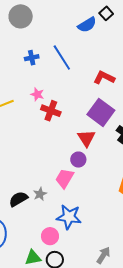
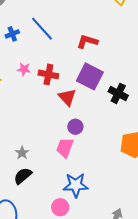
red cross: (51, 111) -> (48, 74), moved
red triangle: (86, 138) -> (67, 97), moved
gray star: (40, 194) -> (22, 153), moved

